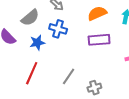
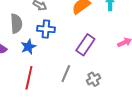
gray semicircle: (30, 18) -> (16, 24), turned -42
purple rectangle: (99, 40) -> (85, 45), moved, turned -40

